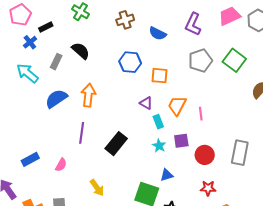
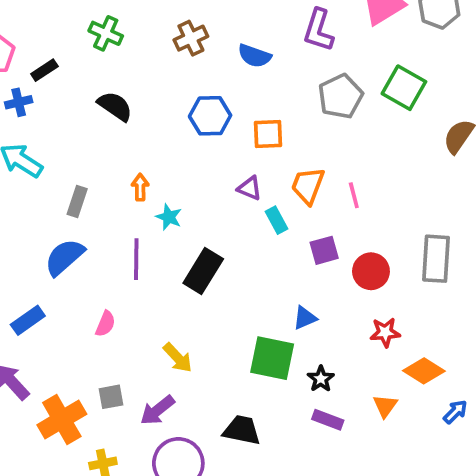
blue cross: (30, 42) -> (19, 102), turned 32
gray rectangle: (56, 62) -> (77, 201), moved
orange arrow: (88, 95) -> (140, 187), size x0.6
blue semicircle: (56, 99) -> (64, 257), moved
cyan star: (159, 146) -> (169, 217), moved
blue rectangle: (30, 159) -> (28, 320), moved

